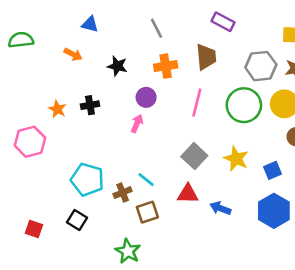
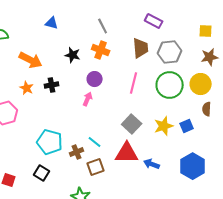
orange arrow: (73, 54) -> (31, 60), moved, size x1.6
orange cross: (166, 66) -> (101, 50), moved, turned 30
gray hexagon: (261, 66) -> (170, 52), moved
yellow star: (236, 159) -> (164, 126), turned 30
blue square: (273, 170) -> (187, 126), moved
red triangle: (188, 194) -> (127, 153), size x1.4

